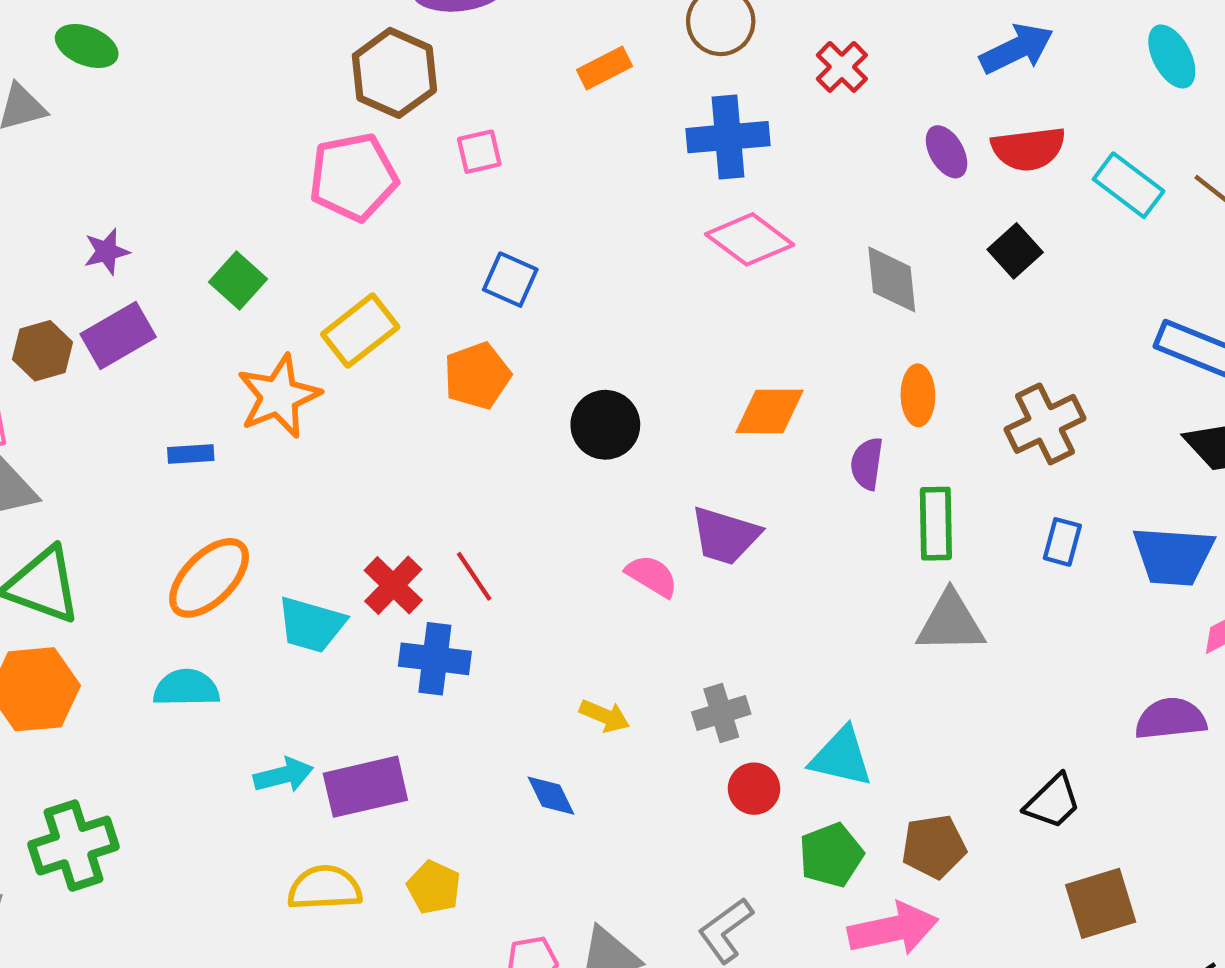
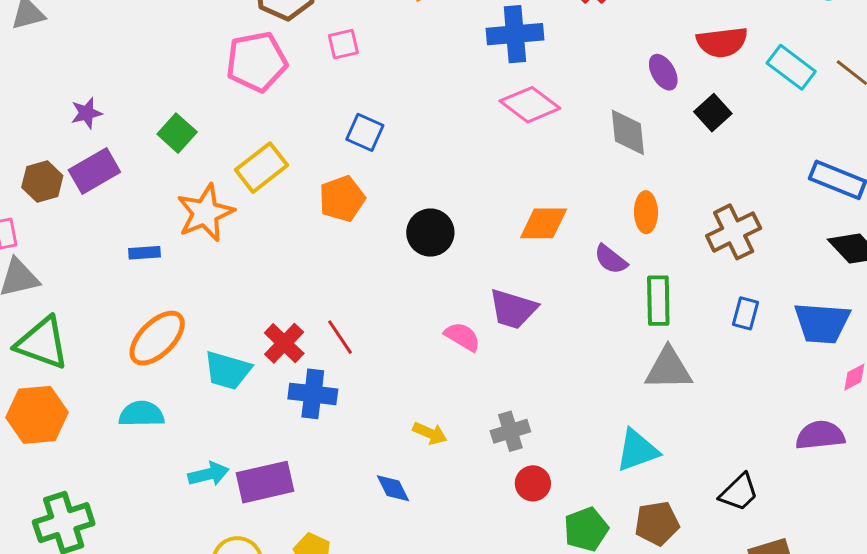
purple ellipse: (947, 152) -> (663, 72), moved
purple semicircle: (867, 464) -> (611, 259), turned -60
cyan triangle: (841, 757) -> (637, 450), moved, turned -33

